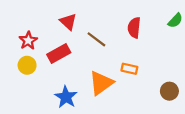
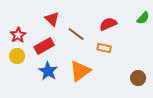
red semicircle: (134, 28) -> (108, 24), turned 60
orange rectangle: (129, 69) -> (104, 48), moved
blue star: (66, 97) -> (48, 71), moved

